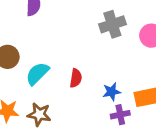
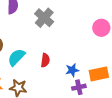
gray cross: (112, 24) -> (44, 18), moved, turned -30

